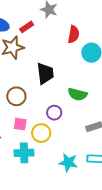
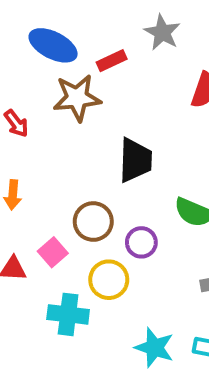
brown circle: (16, 96) -> (93, 222), moved
pink square: (20, 124) -> (53, 252), moved, turned 32

